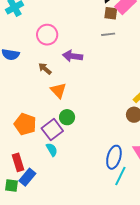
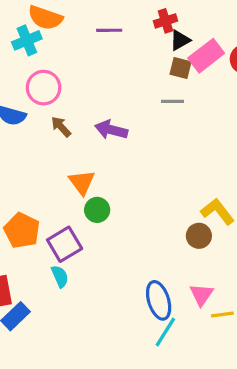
pink circle: (47, 35) -> (44, 88), moved
brown arrow: (45, 69) -> (61, 127), moved
green circle: (67, 117) -> (97, 210), moved
blue ellipse: (114, 157) -> (159, 300), turned -40

